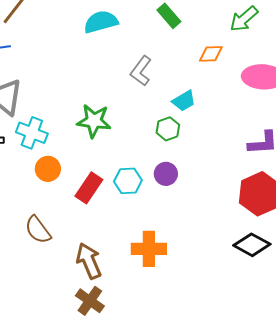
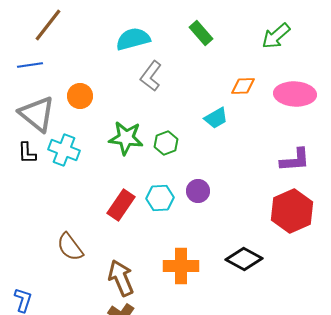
orange diamond: (211, 54) -> (243, 86), moved
gray L-shape: (141, 71) -> (151, 76), moved
green hexagon: (168, 129) -> (166, 143), moved
orange circle: (48, 169) -> (80, 96), moved
black diamond: (252, 245) -> (244, 259), moved

